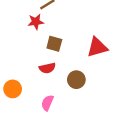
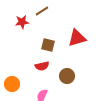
red star: (36, 22) -> (22, 22), moved
red triangle: (97, 47) -> (77, 38), moved

